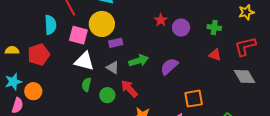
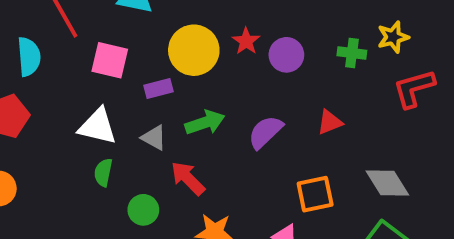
yellow star: (246, 12) -> (393, 37), moved
yellow circle: (102, 24) -> (194, 50), moved
pink square: (78, 35) -> (110, 60), moved
red triangle: (215, 55) -> (330, 122), moved, turned -40
gray diamond: (245, 76) -> (387, 183), moved
green circle: (107, 95) -> (143, 210), moved

